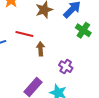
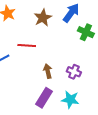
brown arrow: (41, 49) -> (48, 71), moved

